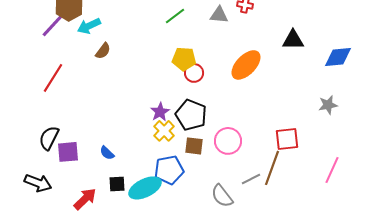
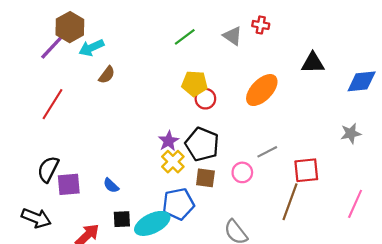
gray triangle: (219, 15) -> (233, 36), turned 30
pink circle: (228, 141) -> (242, 172), size x0.7
gray line: (251, 179) -> (267, 152), moved

